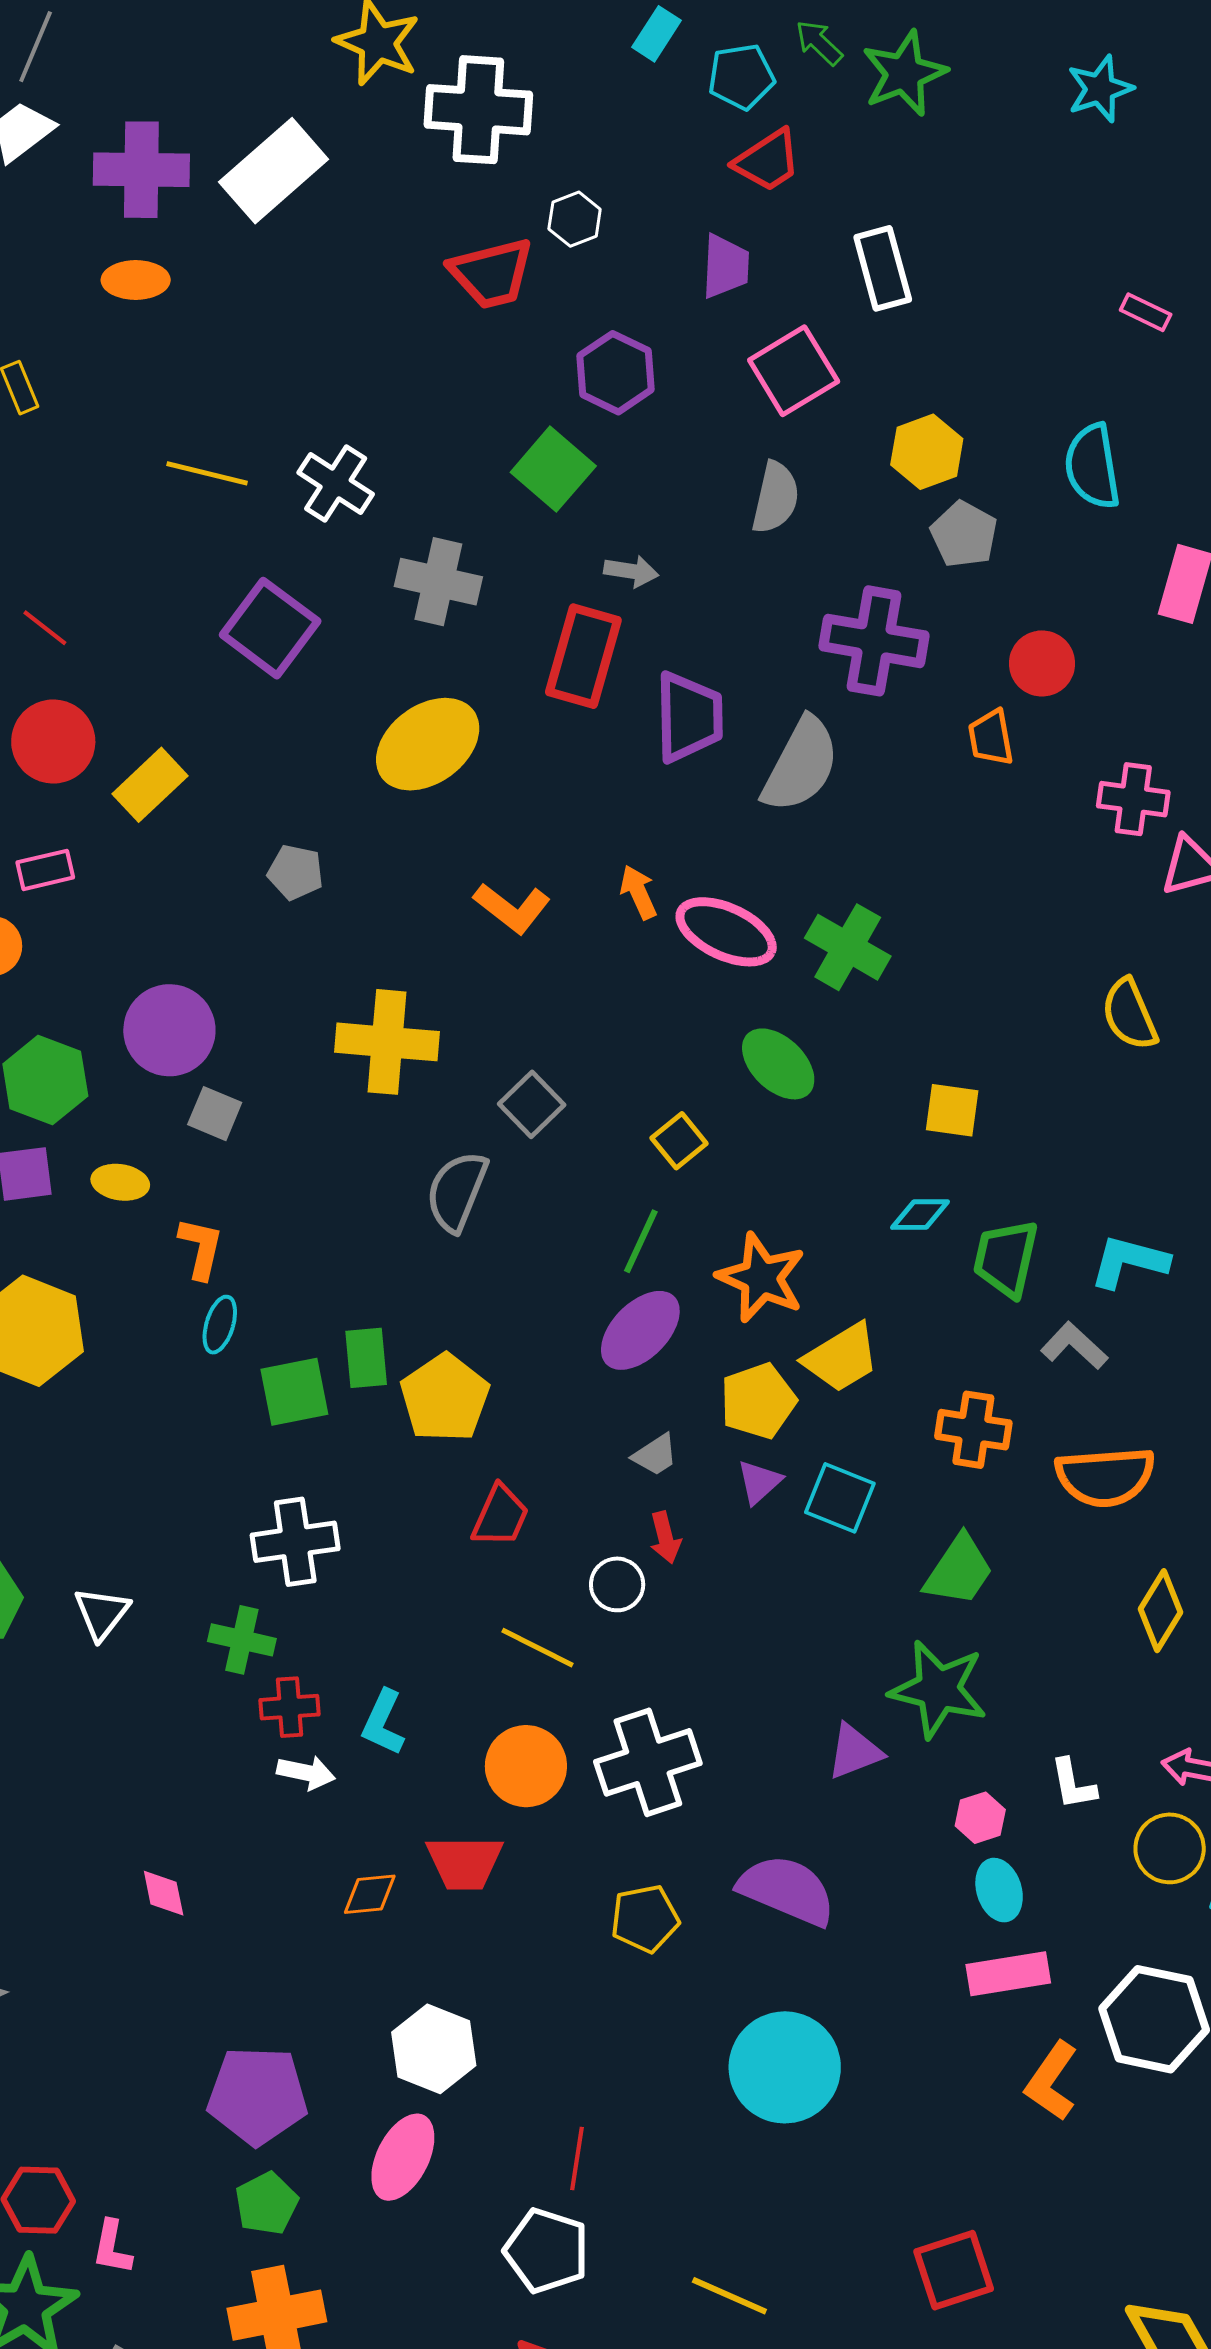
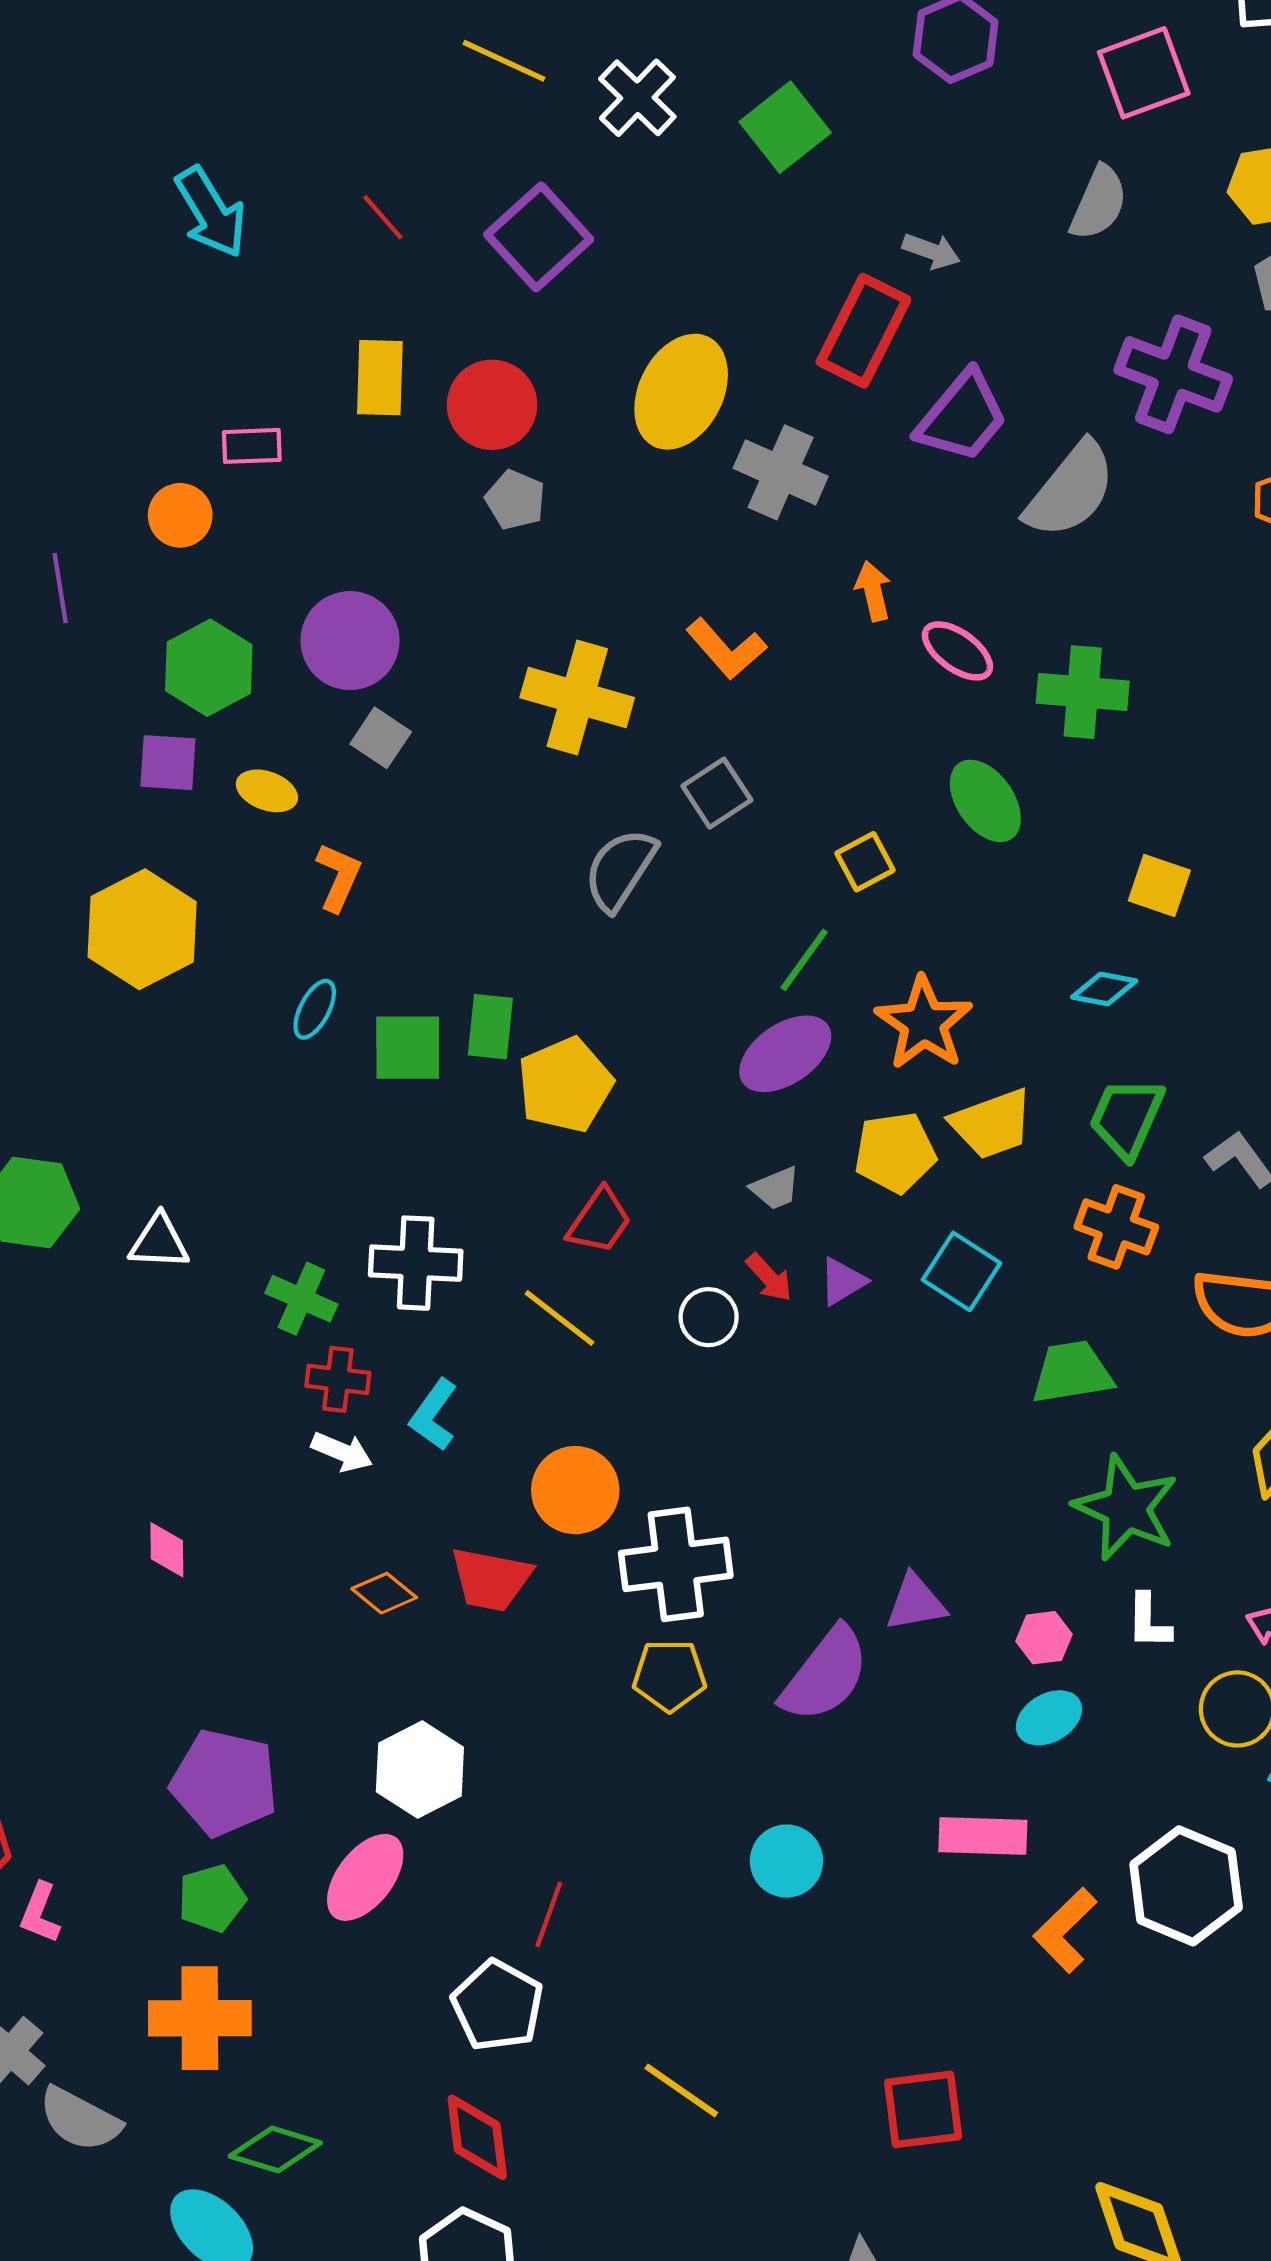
green square: (553, 469) -> (785, 127), moved
gray cross: (438, 582) -> (781, 472), moved
red line: (45, 628) -> (383, 217), moved
purple trapezoid: (689, 717) -> (962, 417), turned 30
red circle: (53, 741) -> (492, 405), moved
yellow ellipse: (428, 744) -> (681, 392), turned -38
yellow rectangle: (150, 785) -> (380, 378), turned -56
orange L-shape: (512, 908) -> (726, 649), moved
pink ellipse: (726, 932) -> (957, 651), size x0.7
green cross: (848, 947) -> (1083, 692), turned -36
green trapezoid: (1006, 1258) -> (1127, 1118), moved
cyan ellipse: (220, 1325) -> (315, 1009), moved
purple triangle: (759, 1482) -> (842, 1281), moved
red arrow: (665, 1538) -> (769, 1278), turned -39
white cross: (295, 1542) -> (416, 1263), moved
green trapezoid: (959, 1570) -> (1072, 1372), turned -144
white triangle: (102, 1613) -> (159, 1242), turned 44
yellow line: (537, 1648) -> (559, 1318), moved
green star: (938, 1689) -> (1126, 1508), moved
purple triangle: (855, 1751) -> (916, 1603), moved
white cross: (648, 1762) -> (676, 1564), moved
purple semicircle: (787, 1890) -> (825, 1675), turned 94
cyan ellipse: (999, 1890) -> (1049, 1718), turned 66
orange diamond: (370, 1894) -> (384, 1593), turned 34
pink rectangle: (1008, 1974) -> (983, 1836), moved
cyan circle: (785, 2067) -> (786, 1861), size x0.6

